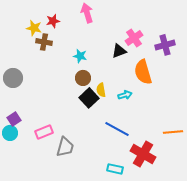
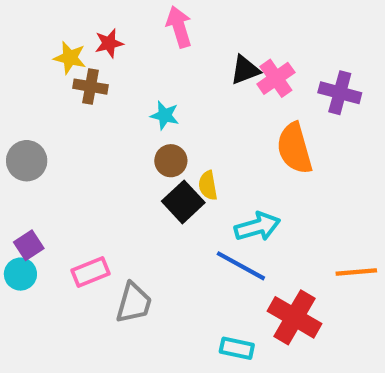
purple cross: (165, 45) -> (340, 93), turned 30
black triangle: (119, 51) -> (245, 70), moved
cyan arrow: (125, 95) -> (257, 227), moved, size x1.5

